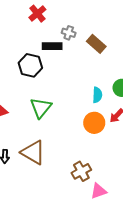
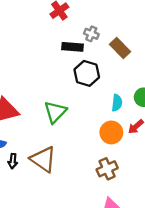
black hexagon: (30, 65) -> (87, 73), moved
brown cross: (81, 171) -> (107, 169), moved

